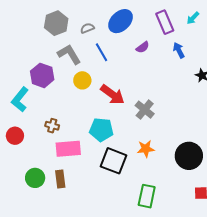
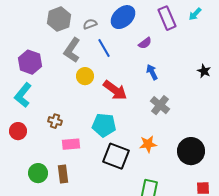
blue arrow: (179, 50) -> (152, 72), moved
gray L-shape: (69, 54) -> (72, 50), turned -115
purple hexagon: (42, 75) -> (30, 62), moved
gray cross: (145, 110) -> (160, 105), moved
pink rectangle: (68, 149) -> (71, 144), size x0.7

